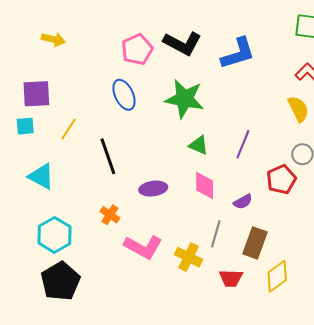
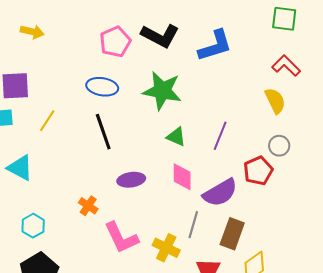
blue ellipse: (124, 95) -> (102, 87), turned -56
black line: (108, 156) -> (103, 132), moved
purple semicircle: (243, 202) -> (220, 193), size x1.8
cyan hexagon: (54, 235) -> (33, 226), size x0.7
pink L-shape: (143, 247) -> (121, 238), turned 36

